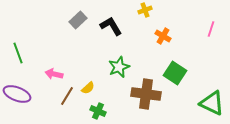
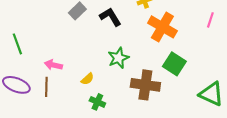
orange cross: (163, 36) -> (162, 27), size x1.8
brown line: (67, 96) -> (46, 87), moved, turned -30

